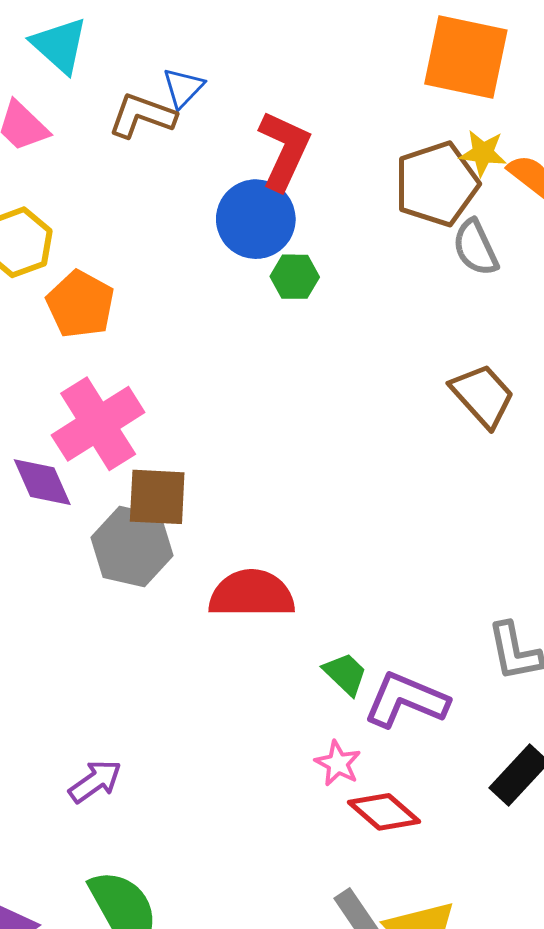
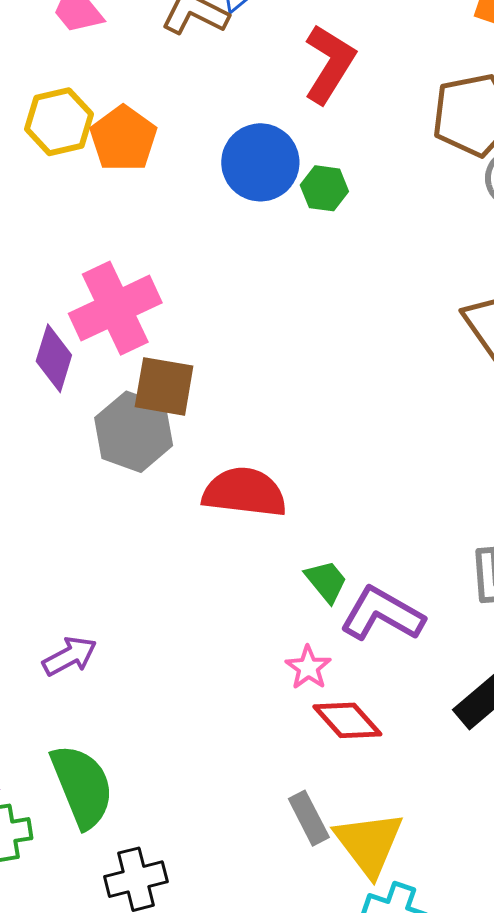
blue circle: (256, 219) -> (260, 162), moved
orange pentagon: (80, 304) -> (123, 139), moved
purple diamond: (42, 482) -> (54, 358), turned 34

